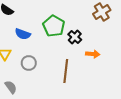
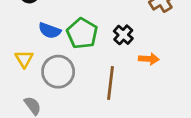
green pentagon: (54, 26) -> (82, 33), moved
gray circle: (29, 63) -> (58, 72), size x1.5

